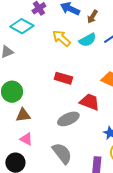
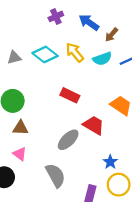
cyan diamond: (22, 26) -> (45, 54), moved
gray ellipse: (68, 119) -> (68, 140), turned -30

